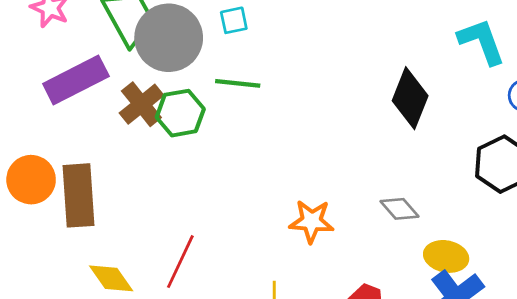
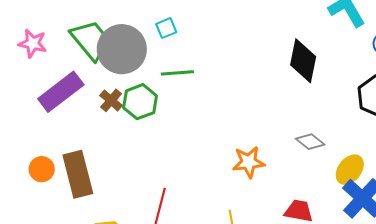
brown cross: (141, 104) -> (111, 100), size x0.7
orange circle: (31, 180) -> (42, 169), size x0.7
yellow ellipse: (446, 256) -> (350, 170), turned -52

